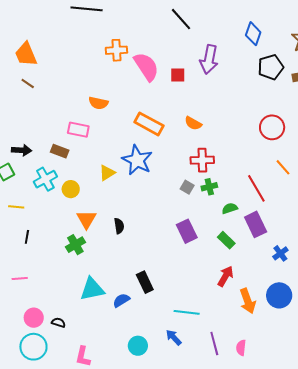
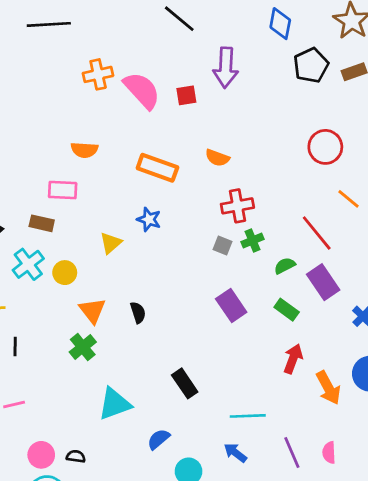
blue star: (137, 160) -> (149, 219), size x0.6
blue semicircle: (121, 300) -> (159, 439), moved

